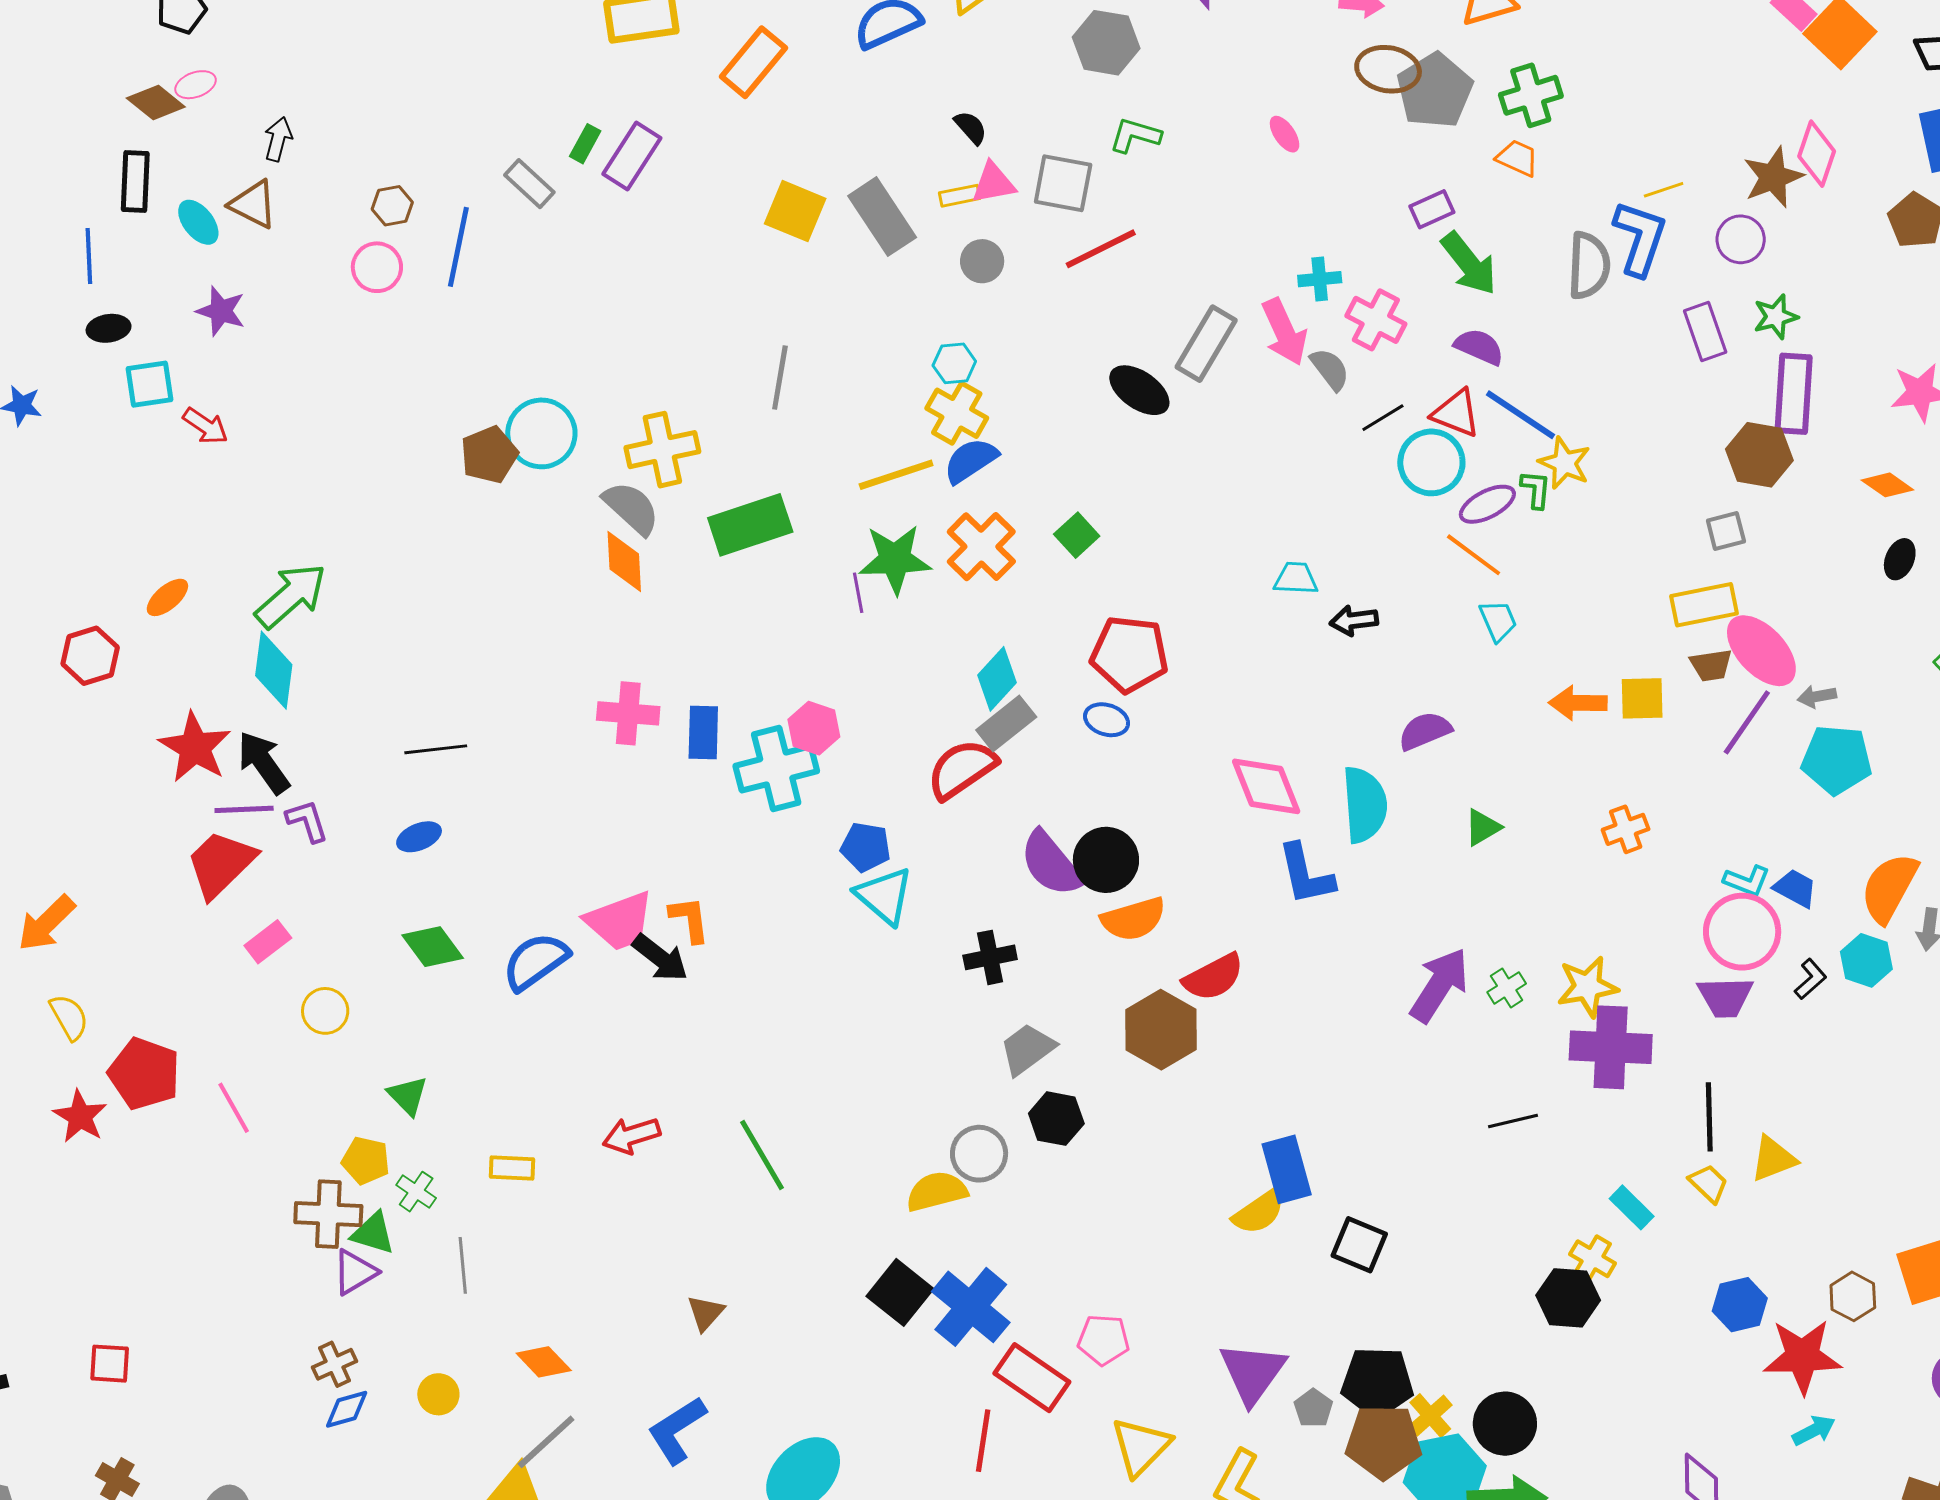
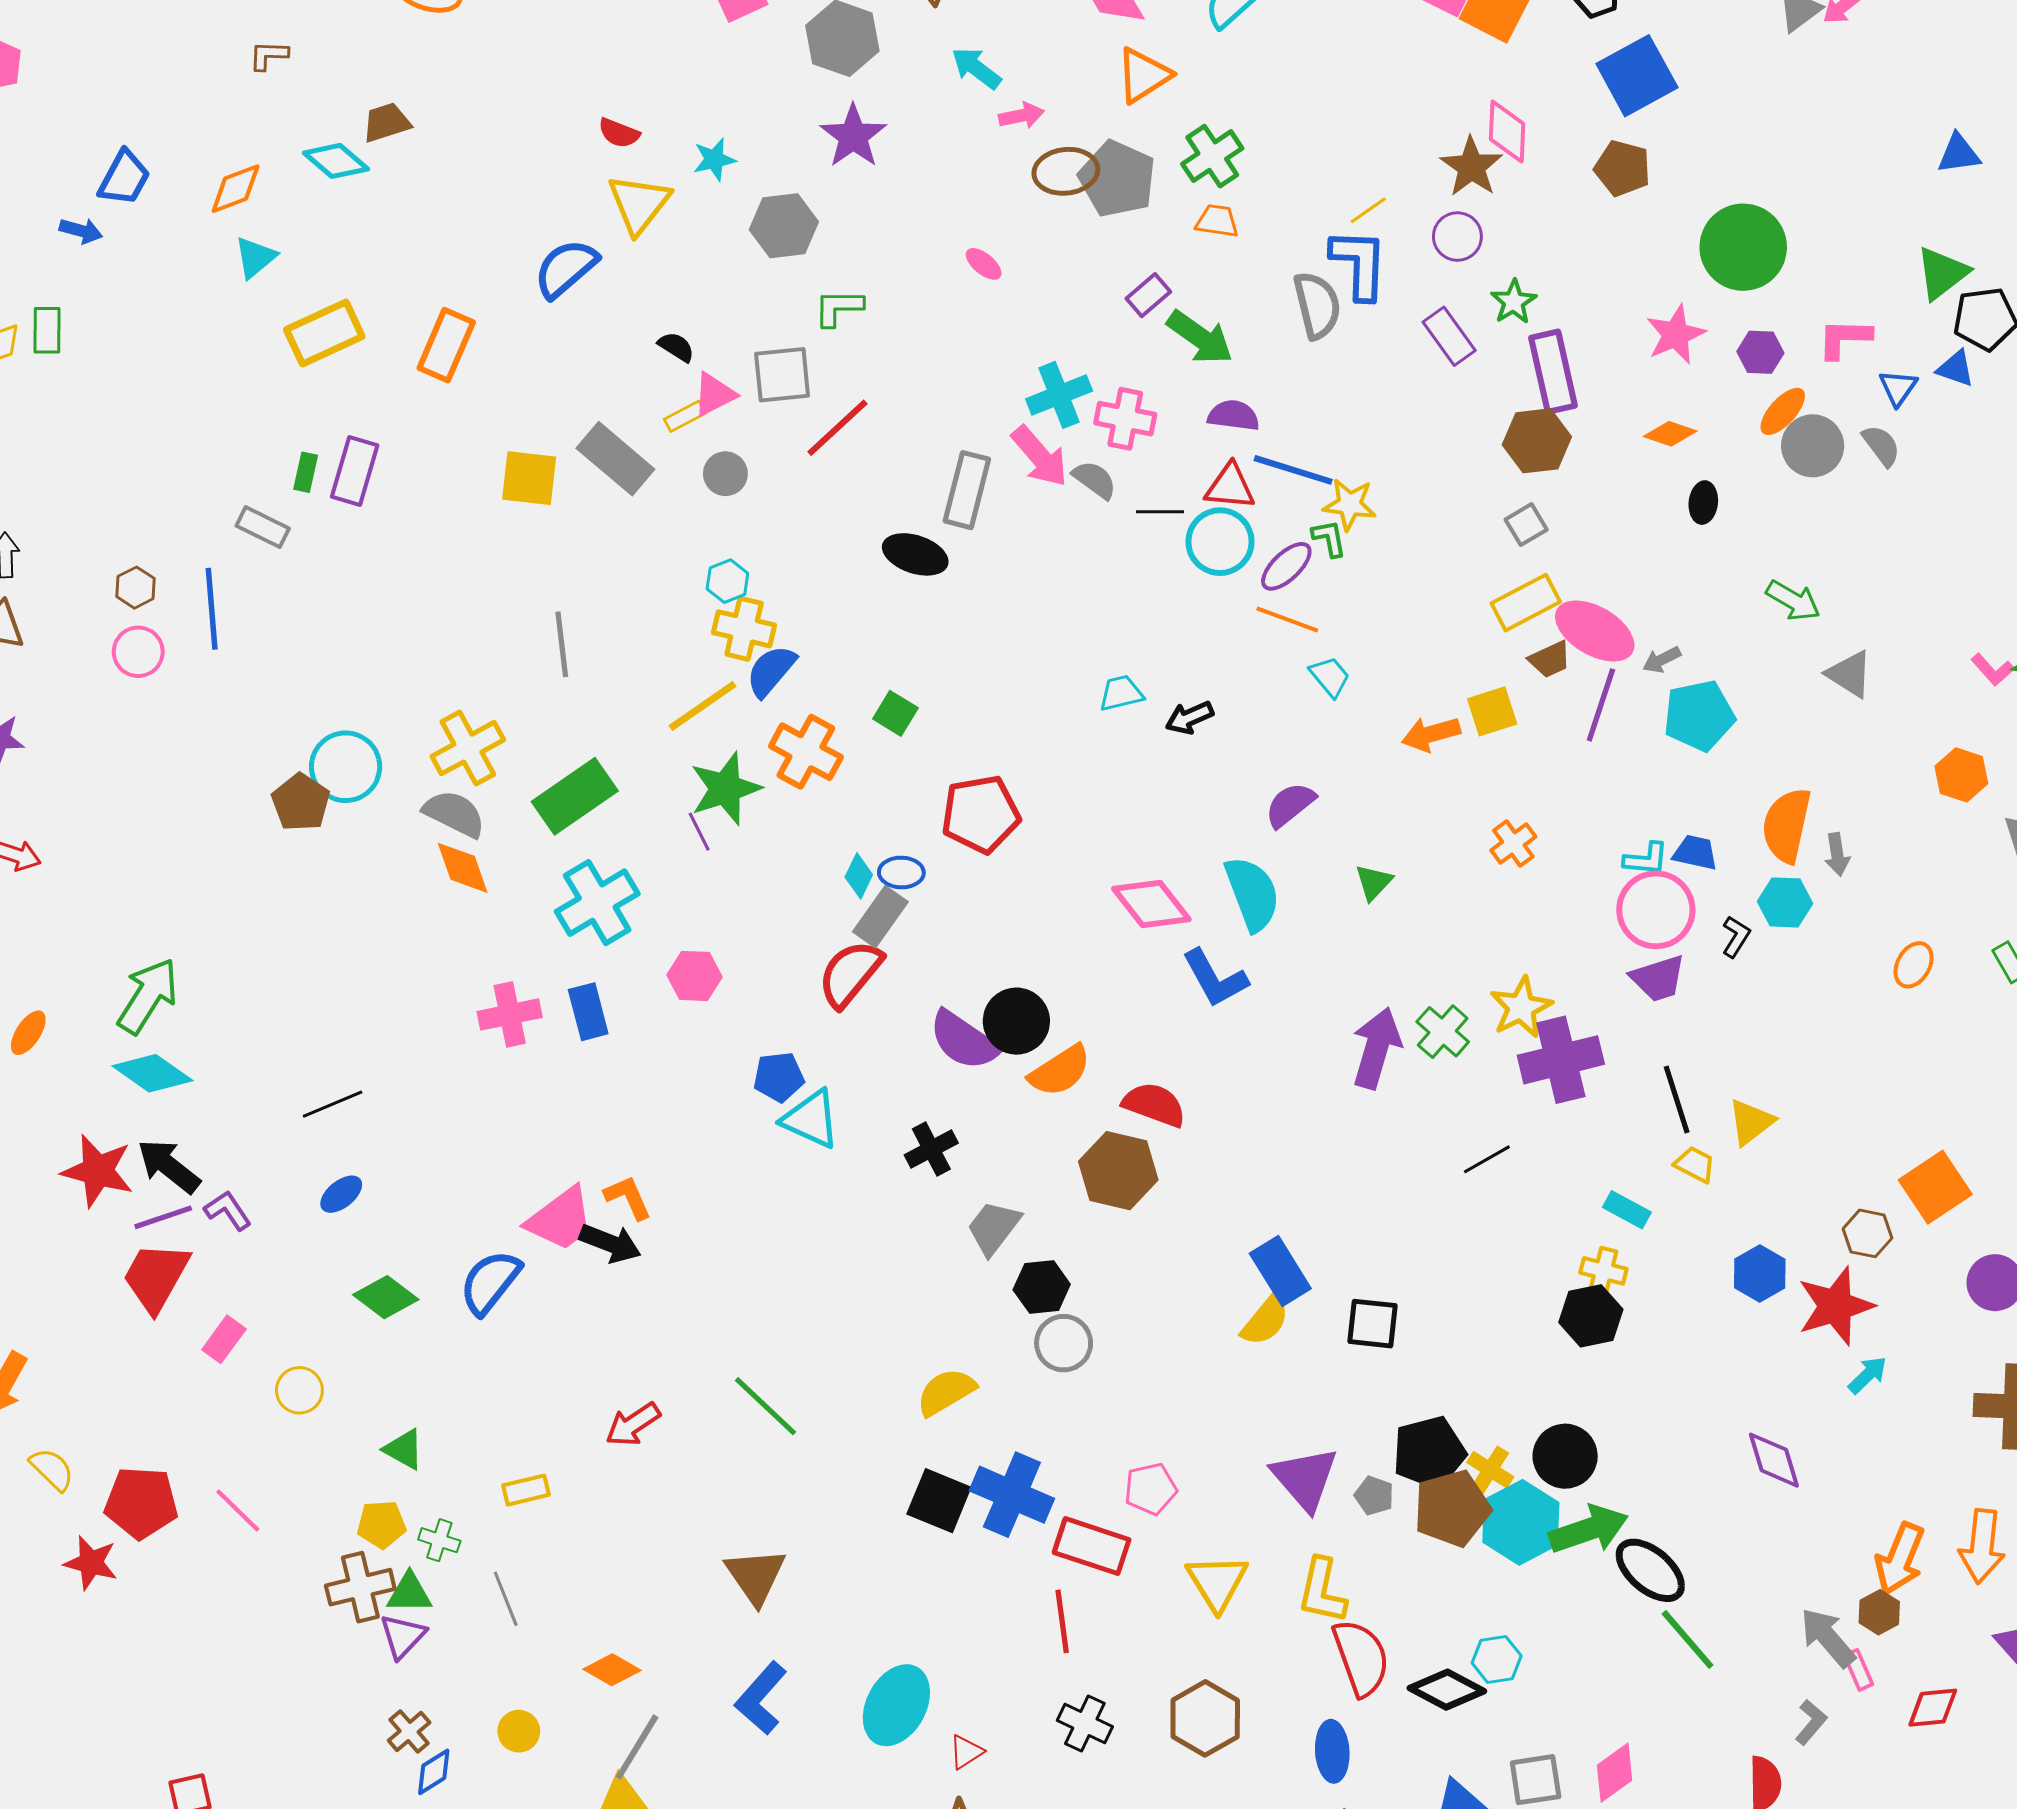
cyan cross: (1320, 279) -> (1059, 395), size x1.5
black line: (1383, 418) -> (1160, 512), turned 48
cyan diamond: (274, 670) -> (152, 1073), turned -46
cyan diamond: (997, 679) -> (859, 876), size x0.7
blue ellipse: (1107, 720) -> (901, 872), moved
cyan cross: (776, 768) -> (597, 903), moved
red semicircle: (1213, 977) -> (1154, 1105), turned -116
green cross: (1507, 988) -> (1443, 1032), size x1.4
gray circle: (979, 1154) -> (1064, 1343), moved
brown triangle: (706, 1313) -> (756, 1576), size x1.6

